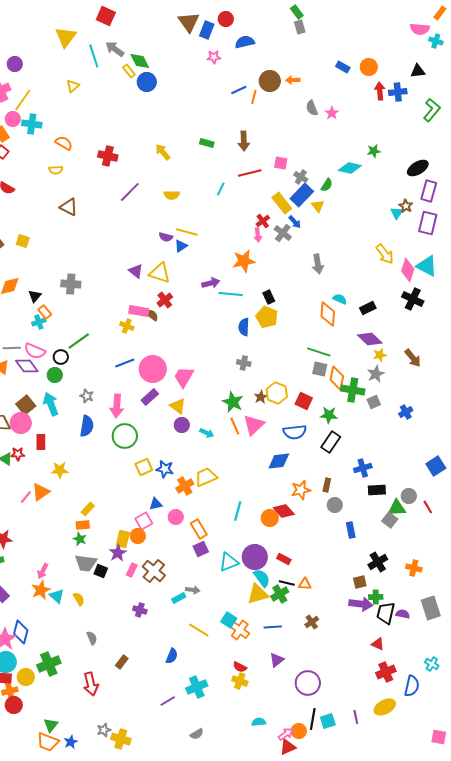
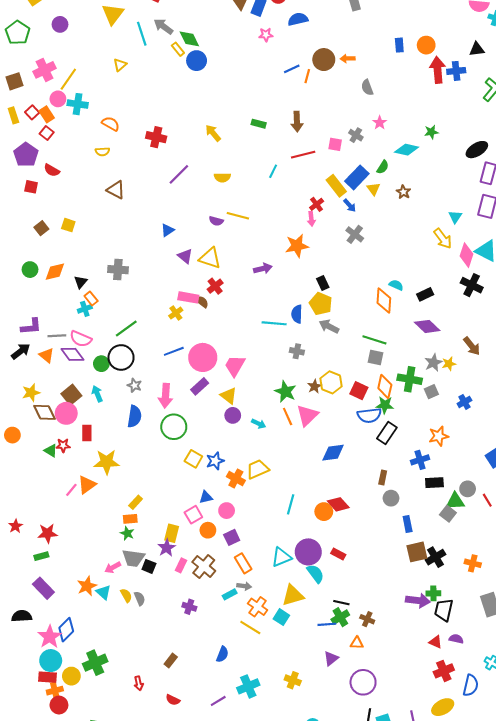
purple circle: (15, 64) -> (60, 24), moved
blue rectangle: (343, 67) -> (399, 45), turned 56
red arrow: (380, 91) -> (438, 70), size x1.4
pink star: (332, 113) -> (380, 123), moved
gray cross: (301, 177) -> (356, 135), moved
brown star: (406, 206) -> (403, 192), moved
cyan triangle: (397, 213) -> (455, 217), moved
gray cross: (283, 233) -> (355, 234), moved
blue triangle: (181, 246) -> (168, 230), moved
gray arrow: (318, 264) -> (329, 326), moved, turned 126
cyan line: (231, 294) -> (274, 323), moved
yellow cross: (127, 326) -> (176, 313), turned 32
yellow star: (380, 355) -> (449, 364), moved
black circle: (61, 357) -> (121, 357), moved, size x1.6
orange diamond: (337, 378) -> (385, 386), moved
cyan arrow: (51, 404) -> (97, 394), size x0.7
blue semicircle: (295, 432) -> (369, 415), moved
yellow square: (144, 467) -> (193, 459), turned -36
blue star: (165, 469) -> (215, 461), turned -30
yellow star: (60, 470) -> (107, 462), size x1.4
orange cross: (185, 486) -> (236, 478), turned -30
orange star: (301, 490) -> (439, 436), moved
orange rectangle: (199, 529) -> (243, 563), moved
orange circle: (138, 536) -> (208, 530), moved
purple square: (201, 549) -> (232, 537), moved
pink arrow: (43, 571) -> (113, 567), moved, turned 35
brown square: (360, 582) -> (417, 552), moved, size x1.5
black line: (287, 583) -> (341, 603), moved
orange triangle: (305, 584) -> (357, 643), moved
yellow triangle: (258, 594) -> (293, 595), moved
green cross: (280, 594) -> (340, 617), moved
purple semicircle: (403, 614) -> (456, 639), moved
brown cross: (312, 622) -> (367, 619), turned -32
orange cross: (240, 630) -> (258, 607), moved
blue diamond: (21, 632) -> (66, 630), turned 30
gray semicircle: (92, 638) -> (140, 598), moved
red semicircle: (240, 667) -> (173, 700), moved
red arrow: (91, 684) -> (139, 683), size x0.6

